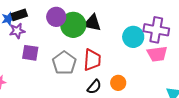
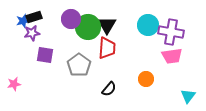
black triangle: (92, 23) -> (107, 25), turned 48
cyan circle: (133, 37) -> (148, 25), moved
red trapezoid: (92, 60) -> (107, 48), moved
orange circle: (118, 83) -> (146, 79), moved

